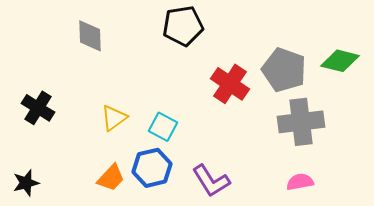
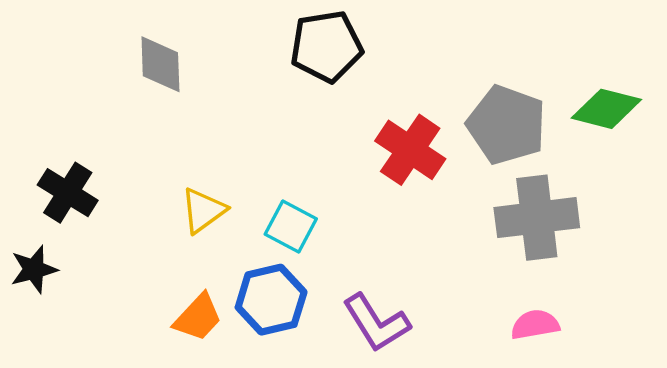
black star: (26, 183) -> (34, 269), moved

